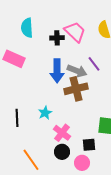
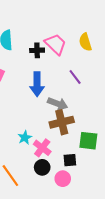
gray arrow: (77, 71) -> (58, 104), moved
brown cross: (76, 89) -> (62, 122), moved
cyan star: (45, 113) -> (25, 138), moved

